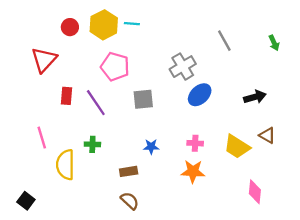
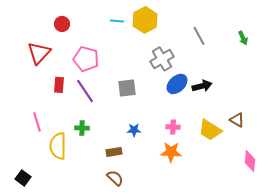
yellow hexagon: (104, 25) -> (145, 20), moved
pink pentagon: (115, 67) -> (86, 59), moved
black arrow: (255, 97) -> (202, 86), moved
pink diamond: (255, 192) -> (250, 161), moved

